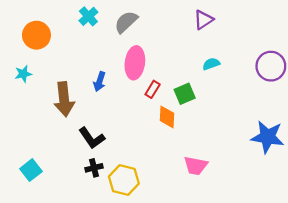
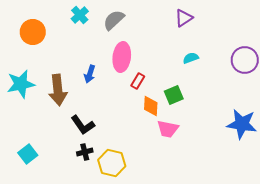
cyan star: (23, 74) -> (21, 84), moved, size x1.8
green square: (185, 94) -> (174, 95), moved
pink trapezoid: (196, 166) -> (168, 129), moved

